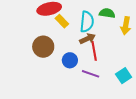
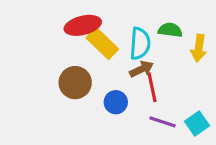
yellow rectangle: (62, 21) -> (102, 43), size x1.5
purple line: (91, 74) -> (162, 122), moved

